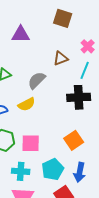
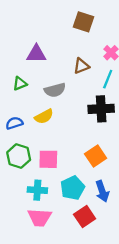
purple triangle: (21, 34) -> (36, 54), moved
gray semicircle: (37, 80) -> (55, 90), turned -150
blue arrow: (80, 172) -> (102, 191), turned -30

